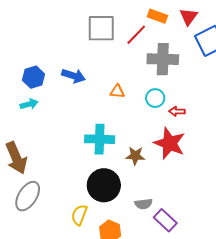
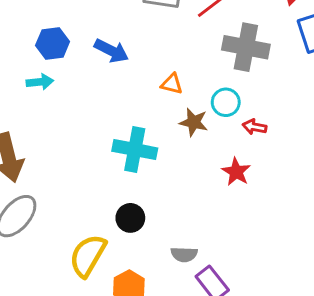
red star: (169, 143) -> (236, 172), size x0.6
brown star: (135, 156) -> (194, 122), moved
black circle: (104, 185) -> (130, 218), size x0.6
yellow semicircle: (79, 215) -> (88, 256), size x1.4

